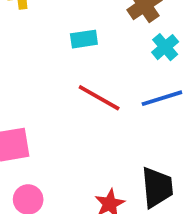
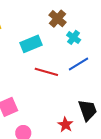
cyan rectangle: (84, 39) -> (31, 44), size x1.5

